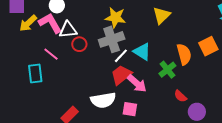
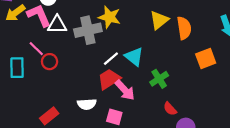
gray cross: (112, 39) -> (88, 30), moved
red circle: (79, 44) -> (50, 62), moved
orange semicircle: (184, 54) -> (184, 28), moved
white semicircle: (103, 100) -> (87, 104), size x0.7

